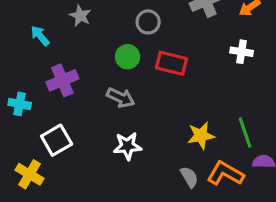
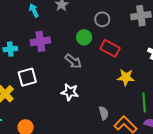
cyan cross: (20, 104) -> (10, 49), turned -32
yellow star: (201, 136) -> (126, 77), moved
gray semicircle: (189, 177) -> (104, 113), moved

